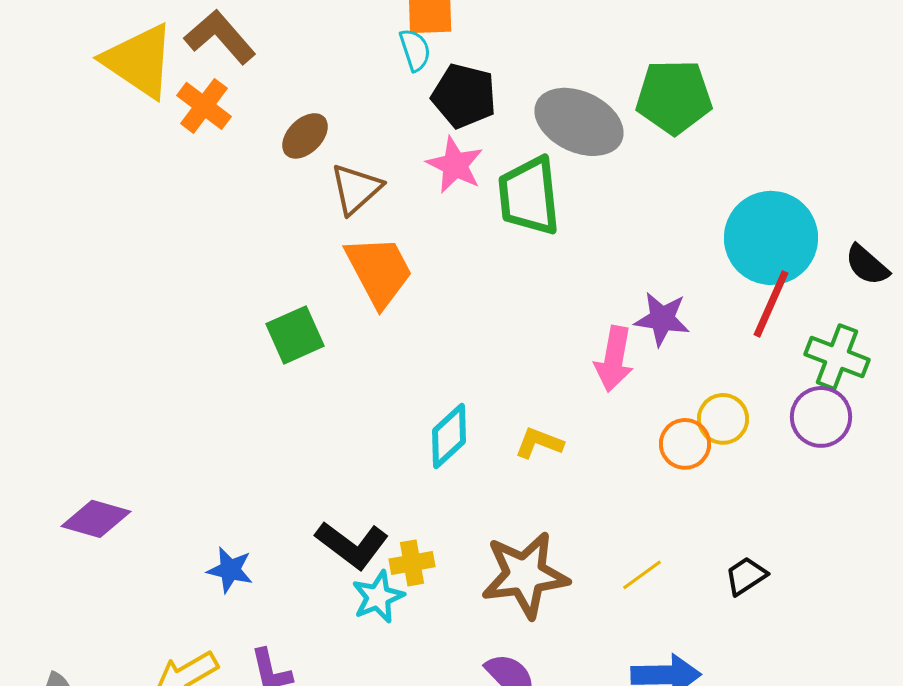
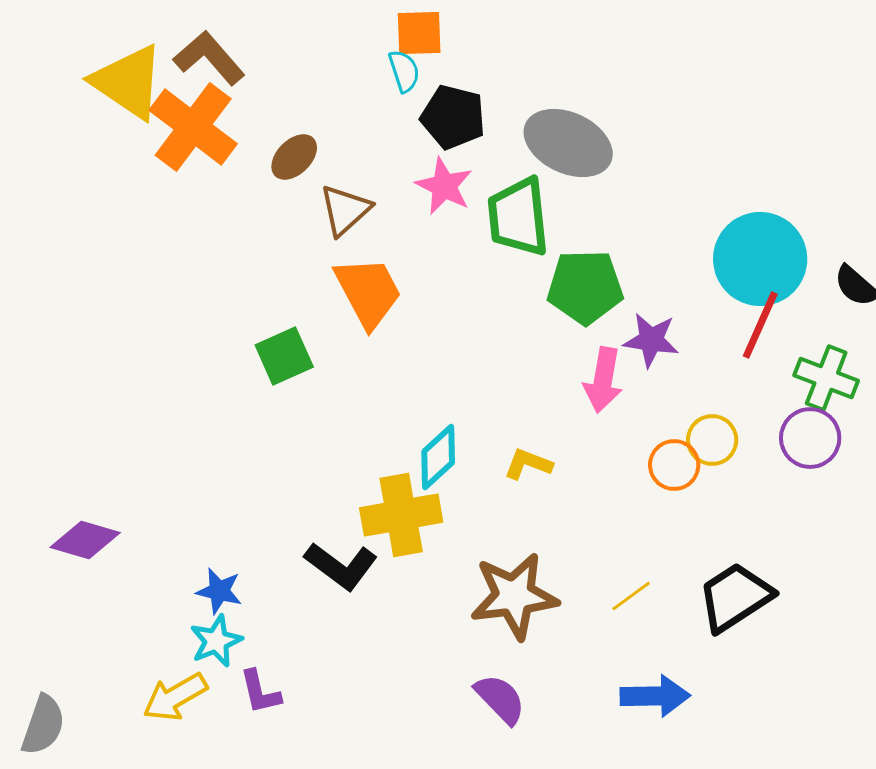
green pentagon: (674, 97) -> (585, 287), moved
orange cross: (204, 106) -> (193, 127), size x1.6
yellow cross: (412, 563) -> (401, 515), moved, size x1.8
black trapezoid: (746, 576) -> (735, 597), size x1.8
cyan star: (378, 597) -> (216, 641), moved

